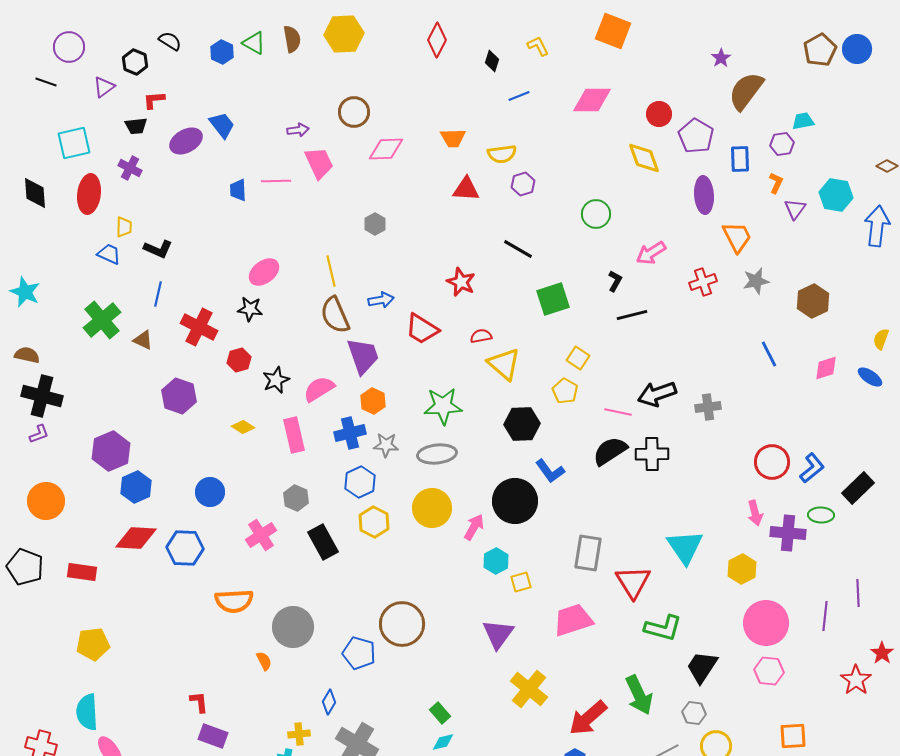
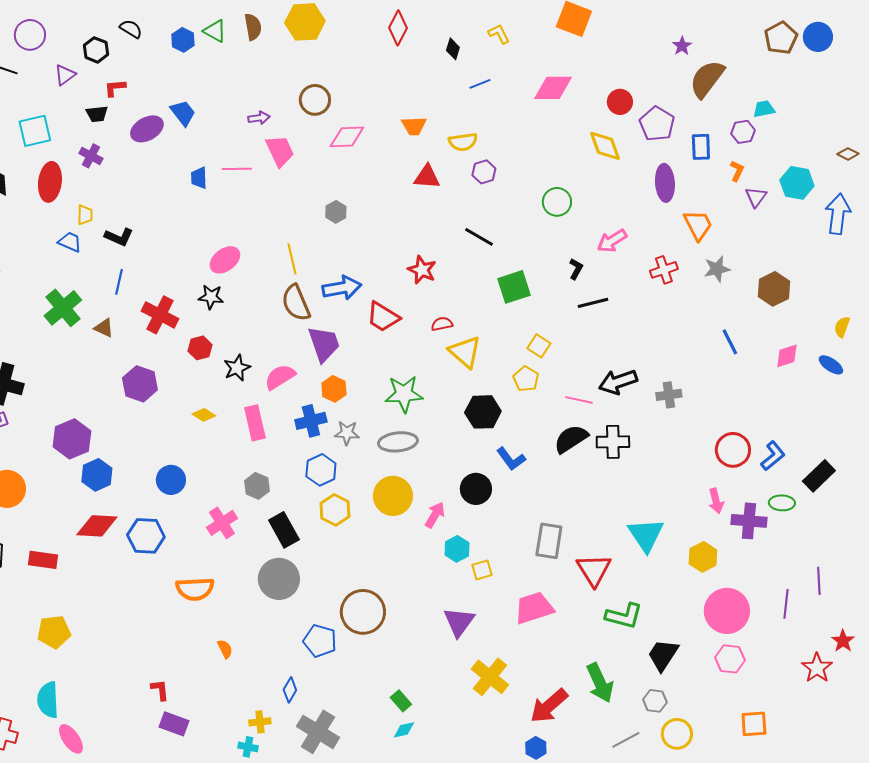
blue arrow: (381, 300) -> (342, 288), size x1.5
black circle: (515, 501) -> (476, 489), size x0.7
gray circle: (293, 627) -> (279, 579), moved

